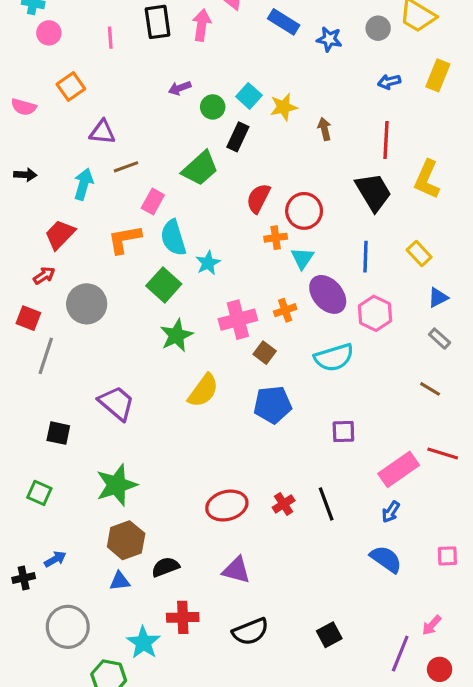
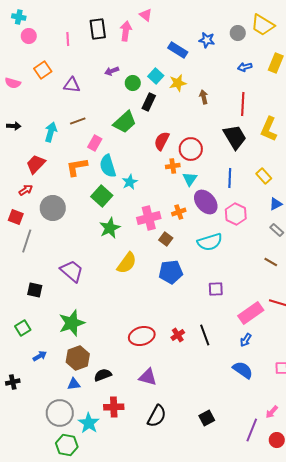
blue rectangle: (284, 22) -> (178, 50), moved
purple triangle: (102, 132) -> (72, 85), moved
green square: (39, 493) -> (23, 328), turned 35
blue arrow: (55, 559) -> (40, 356), moved
gray circle: (68, 627) -> (60, 413), moved
black semicircle: (250, 632) -> (157, 416), turned -40

